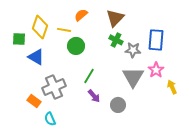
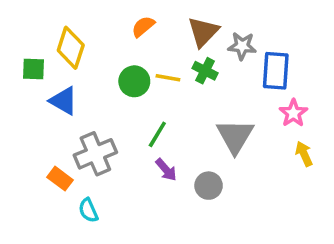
yellow line: (64, 30) -> (168, 78), moved
gray star: (133, 50) -> (242, 46), moved
pink star: (156, 70) -> (293, 113), moved

